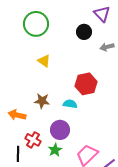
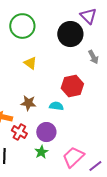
black circle: (84, 32) -> (70, 34), size x1.6
gray arrow: (107, 47) -> (93, 57), moved, turned -104
red cross: (33, 140) -> (19, 132), moved

